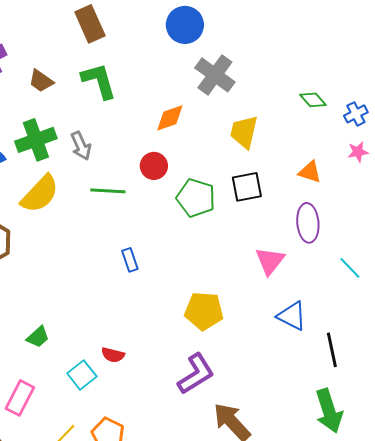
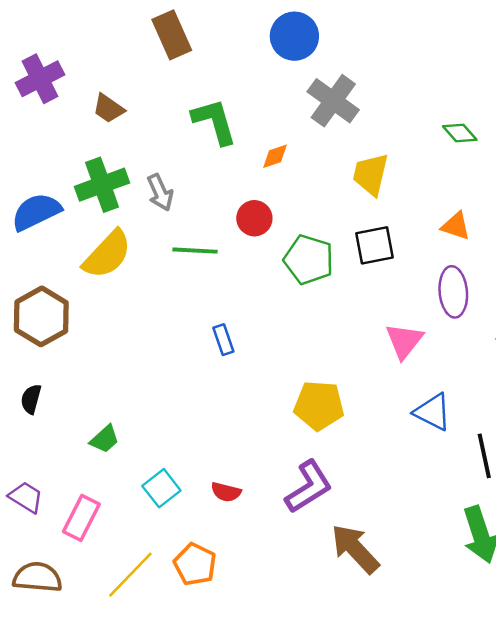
green L-shape: (99, 81) -> (214, 121), moved
orange diamond: (170, 118) -> (275, 156), size x0.7
red semicircle: (113, 355) -> (226, 492), moved

